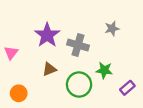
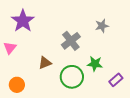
purple star: (47, 35) -> (23, 21), moved
gray cross: (78, 45) -> (71, 41), turned 36

